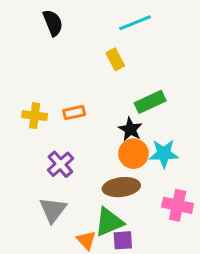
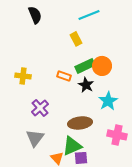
green rectangle: (150, 102) -> (85, 66), moved
orange rectangle: (74, 113) -> (64, 76), moved, turned 32
orange circle: (133, 154) -> (102, 66), moved
cyan star: (164, 154) -> (108, 101), turned -30

